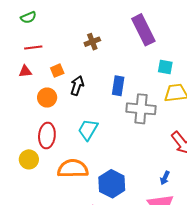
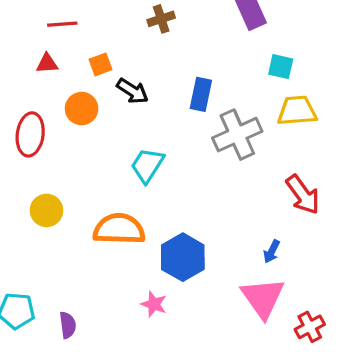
black arrow: (77, 86) -> (133, 91), turned 102
gray cross: (141, 109) -> (237, 135), turned -32
red ellipse: (47, 136) -> (30, 134), moved

